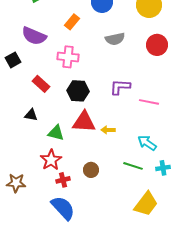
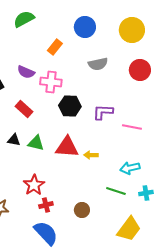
purple semicircle: (34, 36) -> (26, 72), moved, size x0.7
black hexagon: (78, 91) -> (70, 106), moved
green triangle: (56, 133) -> (36, 143), moved
cyan arrow: (147, 143) -> (130, 168), turned -48
brown circle: (91, 170) -> (82, 210), moved

